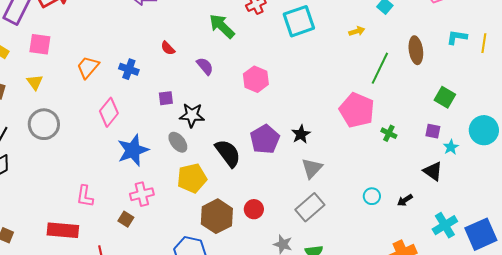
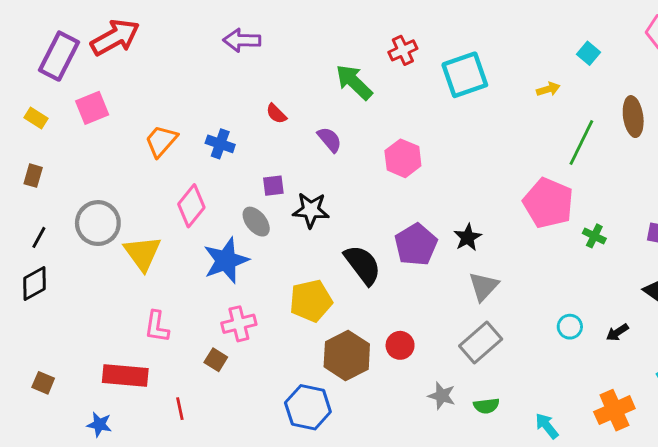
pink square: (40, 44) -> (92, 108), turned -30
yellow triangle: (35, 82) -> (142, 253), moved, size x1.6
gray ellipse: (178, 142) -> (256, 222), moved

